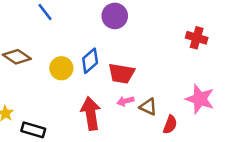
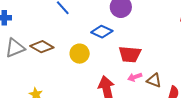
blue diamond: (90, 61) -> (102, 32), moved, turned 70

